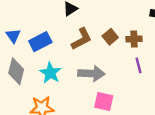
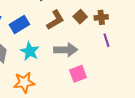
pink square: (104, 102) -> (78, 74), turned -30

